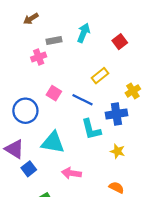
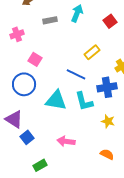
pink cross: (39, 57) -> (17, 34), moved
pink square: (54, 93) -> (35, 59), moved
cyan triangle: (53, 143) -> (56, 100), moved

